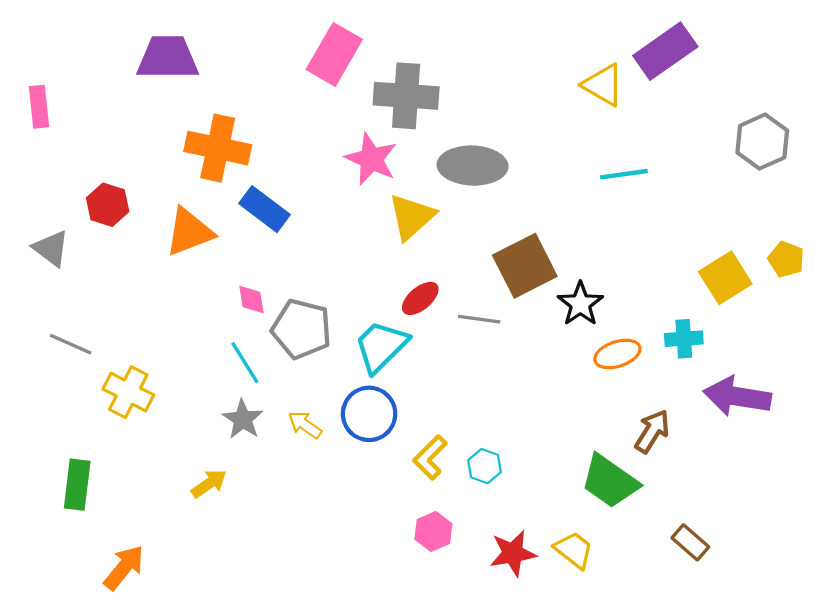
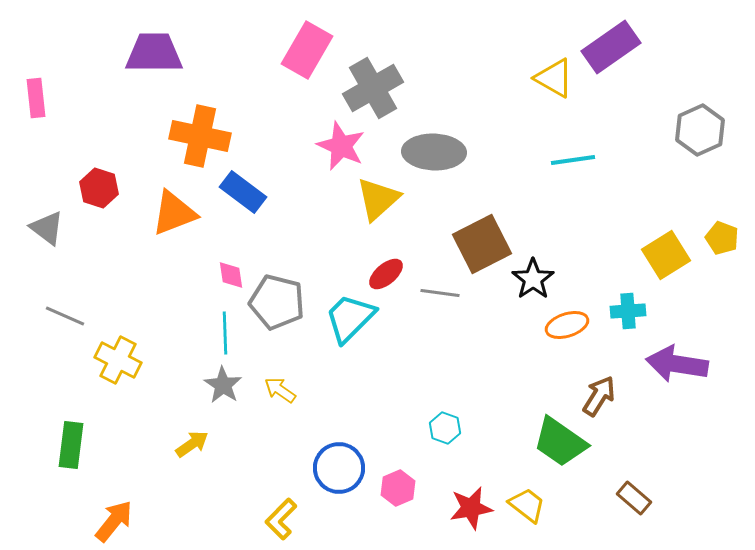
gray cross: (406, 96) -> (373, 88), turned -34
cyan line: (245, 363) -> (225, 333), turned 30
blue circle: (369, 414) -> (339, 468), moved
yellow L-shape: (430, 457) -> (281, 519), moved

